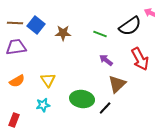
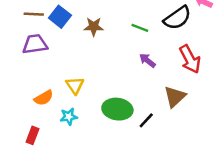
orange semicircle: (17, 81) -> (44, 98), moved
brown triangle: (117, 84) -> (175, 97), moved

